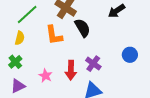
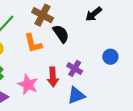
pink star: (45, 76) -> (28, 84), size x1.5

